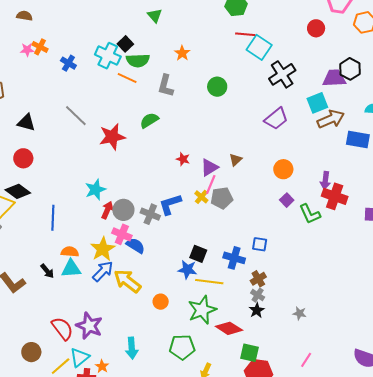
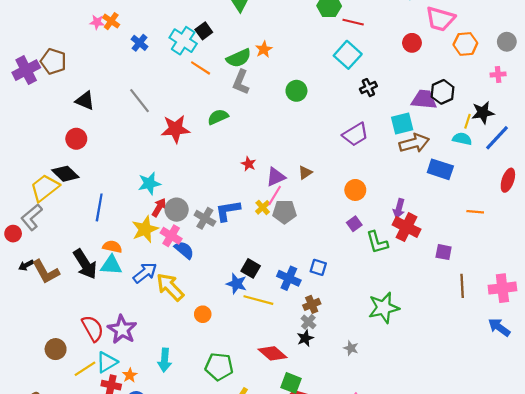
red line: (245, 34) -> (353, 22), moved
green semicircle: (138, 60) -> (239, 58), moved, turned -30
black cross: (282, 74) -> (368, 88), size x0.6
yellow star: (103, 249) -> (145, 229), moved
black arrow: (47, 271) -> (85, 264), size x1.8
green star: (202, 310) -> (384, 308), moved

